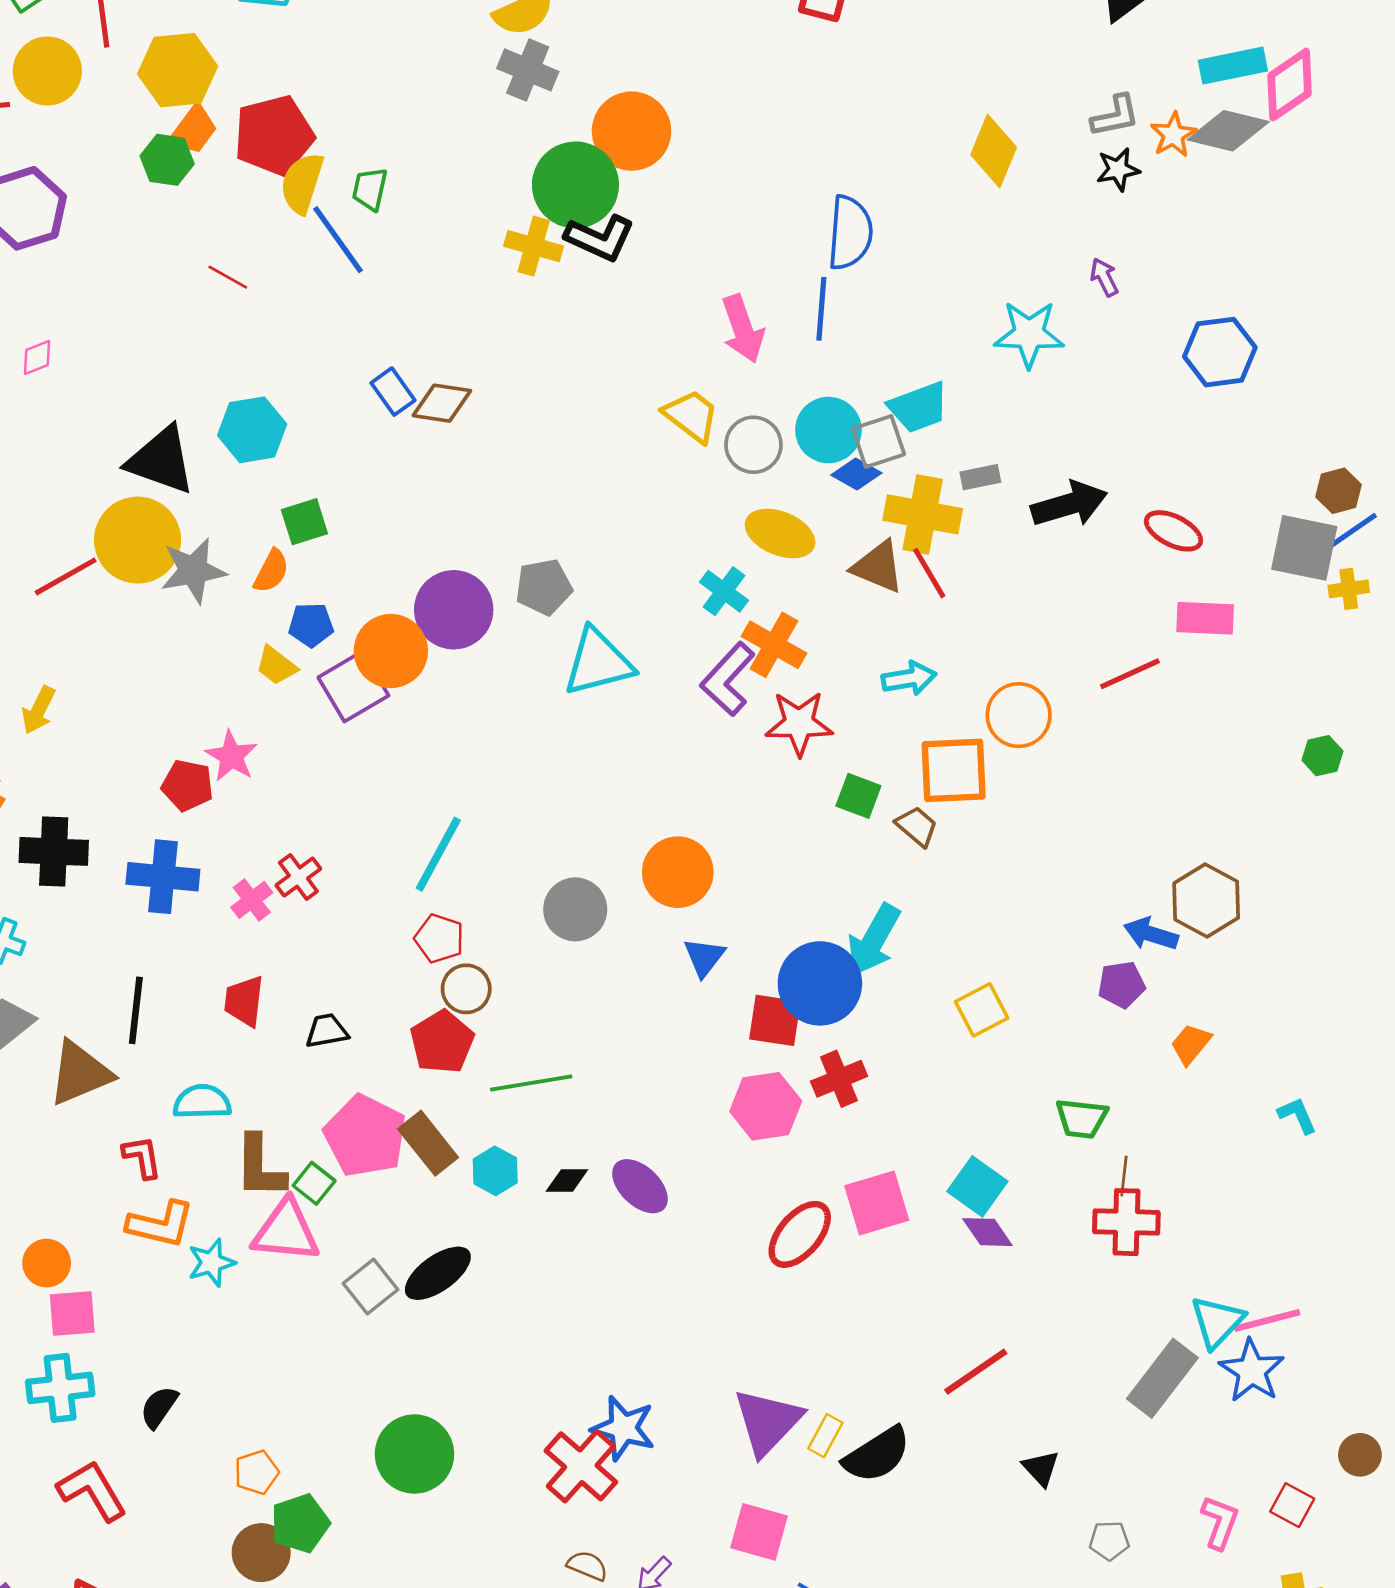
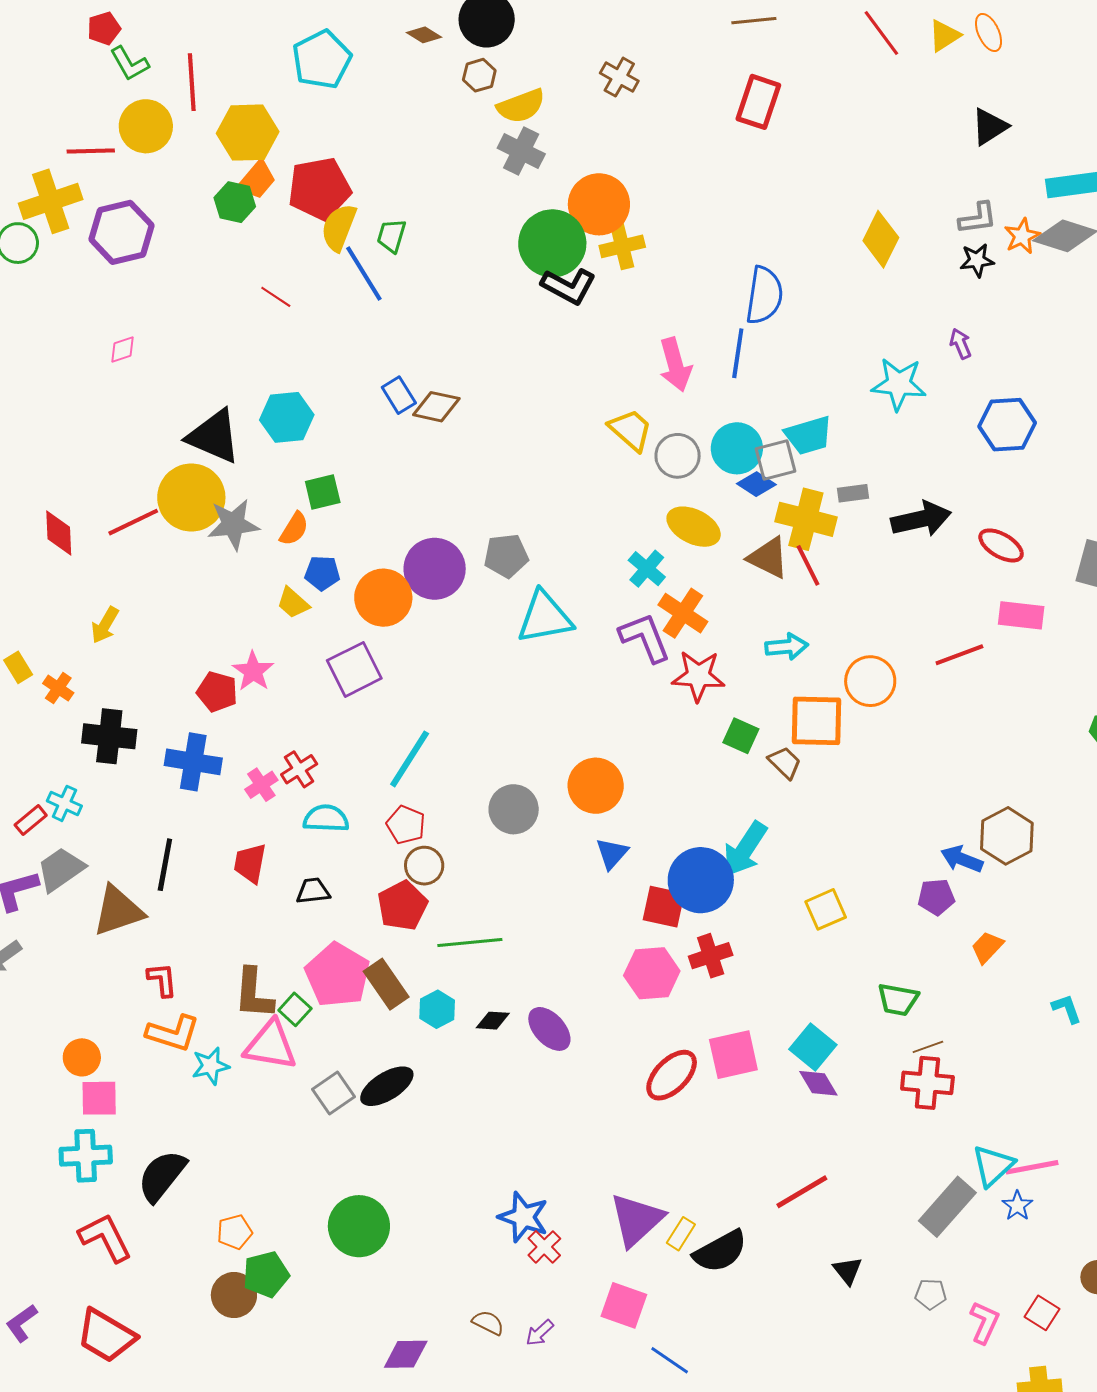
yellow cross: (534, 246) -> (622, 246), moved, turned -33
blue hexagon: (1220, 352) -> (1007, 425), moved
purple L-shape: (728, 679) -> (645, 638), turned 112
purple square: (353, 686) -> (354, 669), moved
cyan semicircle: (202, 1102) -> (326, 818), moved
brown line: (1124, 1176) -> (928, 1047), turned 60
blue star: (1252, 1371) -> (1017, 1206), size x0.6
black semicircle: (159, 1407) -> (162, 1176), size x1.6
red cross: (581, 1466) -> (544, 1247), moved, size x0.6
gray pentagon: (1109, 1541) -> (931, 1294), moved

